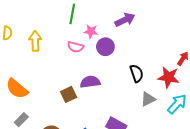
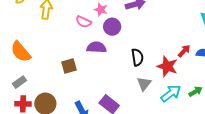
purple semicircle: (90, 82) -> (96, 47), moved
gray triangle: (148, 99) -> (144, 84), turned -35

